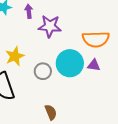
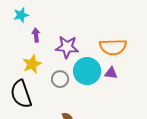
purple arrow: (29, 11) -> (36, 35), moved
purple star: (50, 26) -> (67, 47), moved

